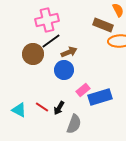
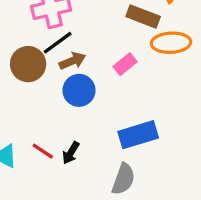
brown arrow: (69, 52) -> (72, 61), moved
pink rectangle: (83, 90) -> (125, 64), moved
gray semicircle: (74, 124) -> (123, 179), moved

